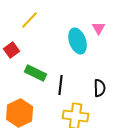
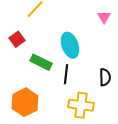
cyan ellipse: (78, 41) -> (70, 45), moved

